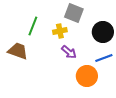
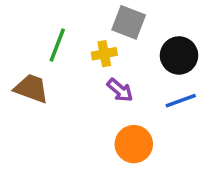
orange circle: (87, 76) -> (134, 144), moved

